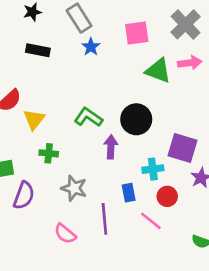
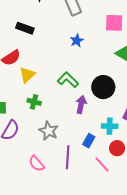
blue star: (91, 47) -> (77, 41), moved
black rectangle: (38, 50) -> (25, 28), moved
blue rectangle: (129, 193) -> (89, 141), turned 32

